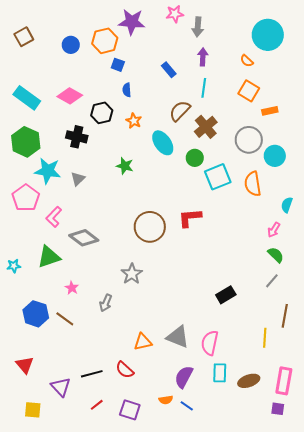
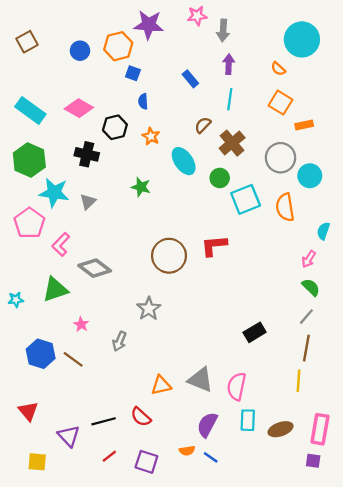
brown semicircle: (180, 111) -> (203, 125), size x0.7
brown line: (285, 316) -> (306, 348), moved

